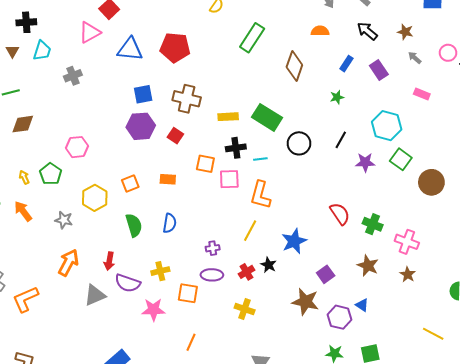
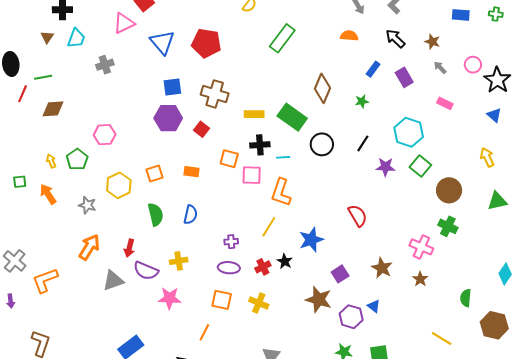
blue triangle: (130, 49) -> (162, 42), turned 40
brown diamond: (294, 66) -> (322, 88), moved
green cross: (373, 224) -> (448, 226), moved
orange square: (188, 293) -> (222, 300), moved

